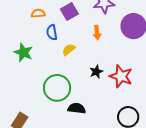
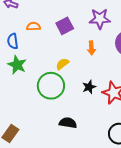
blue semicircle: (52, 32) -> (13, 41), moved
green circle: (57, 88) -> (51, 86), moved

